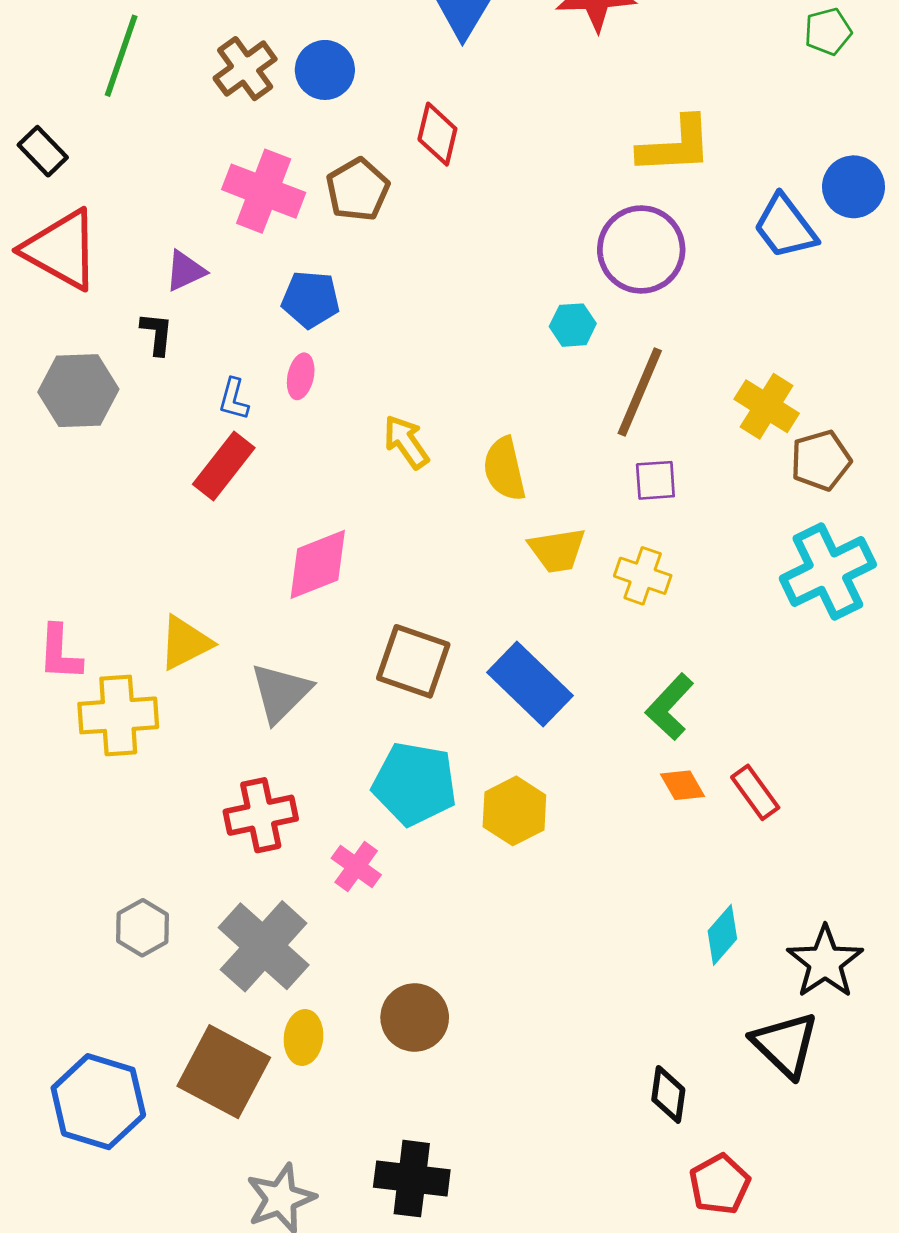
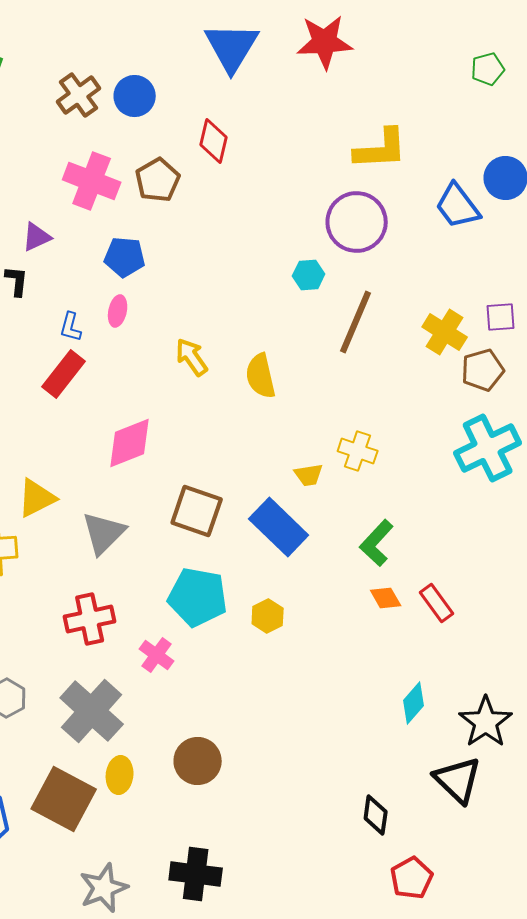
purple square: (655, 480) -> (501, 317), moved
yellow trapezoid: (557, 550) -> (309, 475), moved, size x0.7
yellow hexagon: (514, 811) -> (268, 616), size x0.7

